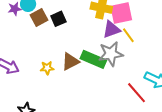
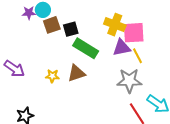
gray star: (111, 54) -> (129, 81), moved
green rectangle: (93, 59) -> (86, 48), moved

